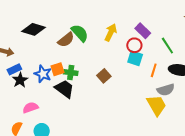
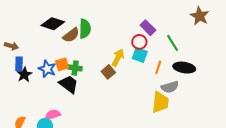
black diamond: (33, 29) -> (53, 24), moved
yellow arrow: (111, 32) -> (118, 58), moved
green semicircle: (80, 33) -> (85, 29), turned 42
blue rectangle: (14, 69) -> (19, 64), turned -64
yellow trapezoid: (156, 105) -> (160, 102), turned 35
pink semicircle: (30, 108) -> (53, 115), moved

